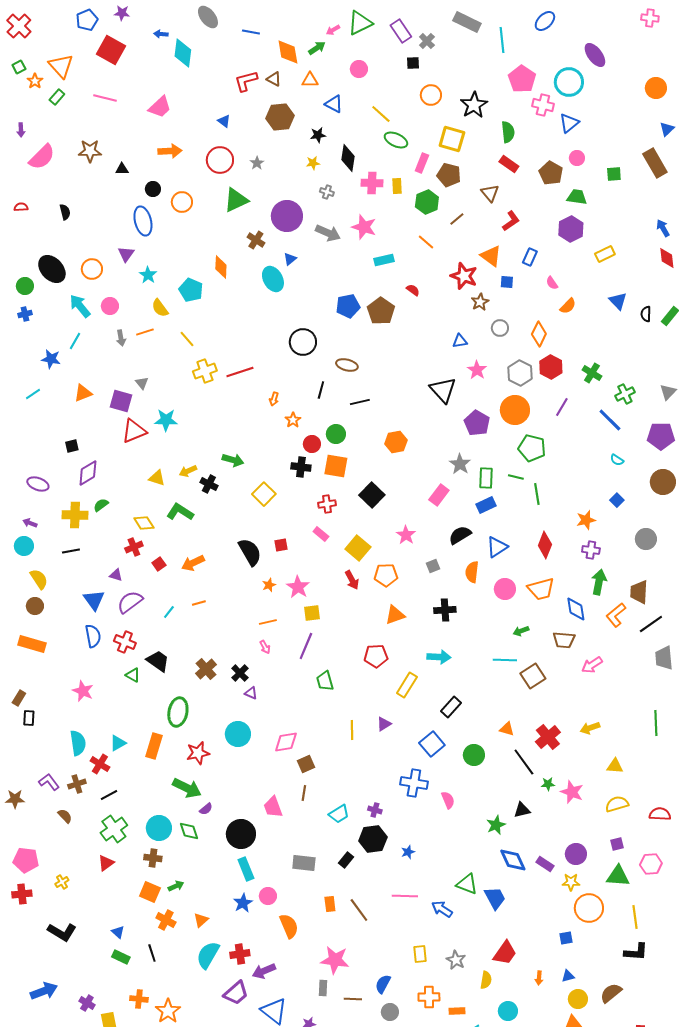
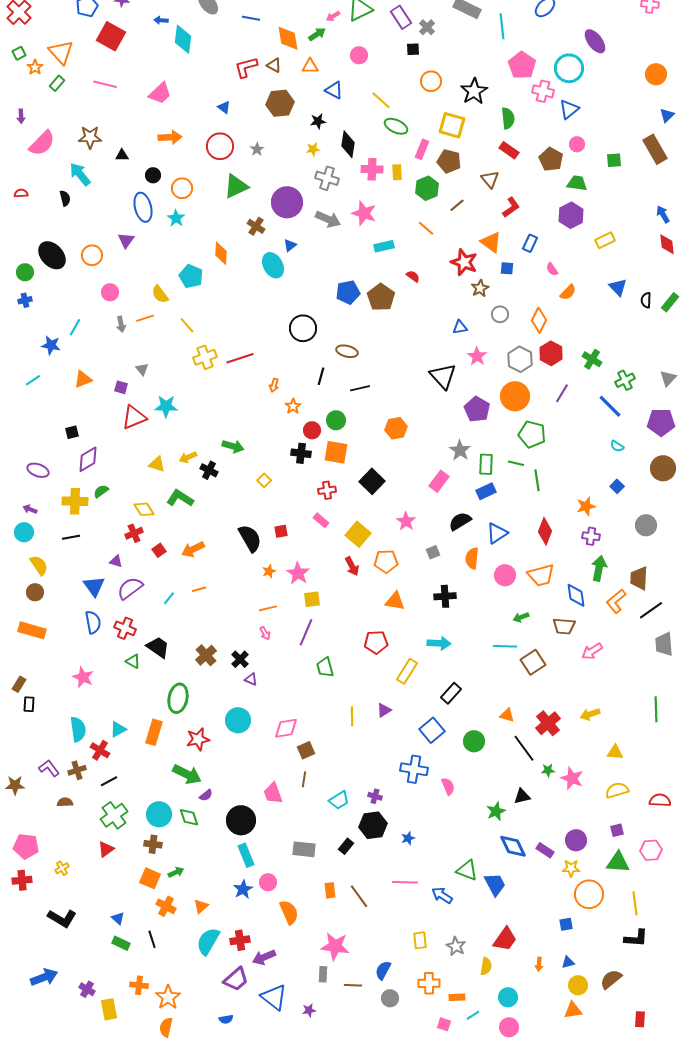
gray cross: (327, 192) -> (327, 178), size x1.6
cyan star: (148, 275) -> (176, 218), moved
cyan arrow: (80, 306) -> (80, 174), moved
purple square: (121, 401) -> (121, 387), size x0.6
yellow square: (264, 494) -> (264, 480), size x0.6
orange triangle: (395, 615) -> (395, 601), turned 30
brown semicircle: (65, 816) -> (65, 802), turned -49

